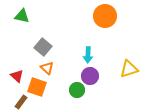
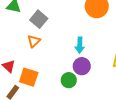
gray square: (43, 47) -> (39, 19), moved
orange triangle: (47, 68) -> (34, 41), moved, turned 32

